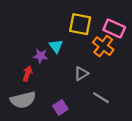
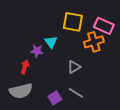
orange cross: (103, 46) -> (94, 42), turned 36
gray line: (101, 98) -> (76, 93), moved

